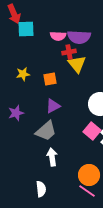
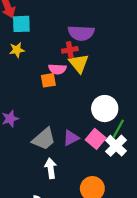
pink semicircle: (58, 36) -> (57, 69), moved
yellow star: (23, 74) -> (17, 50), moved
purple triangle: (53, 106) -> (71, 138), moved

